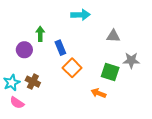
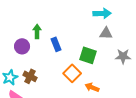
cyan arrow: (80, 15) -> (102, 13), moved
orange square: (72, 68) -> (72, 73), moved
green square: (110, 72) -> (88, 55), moved

